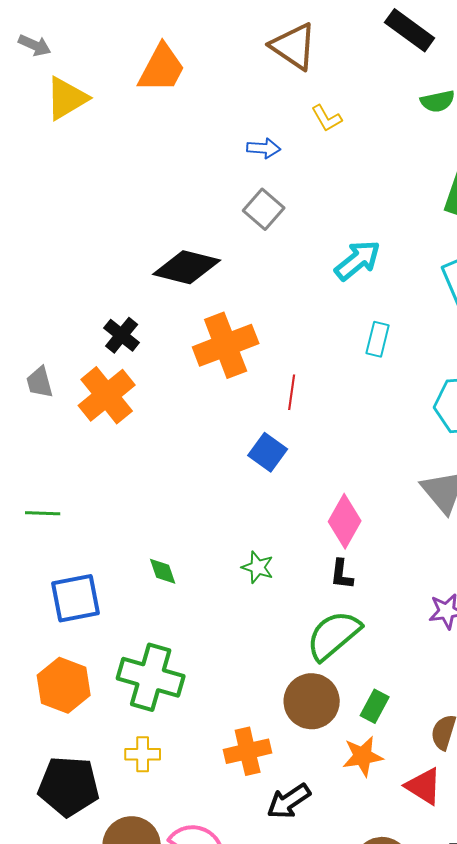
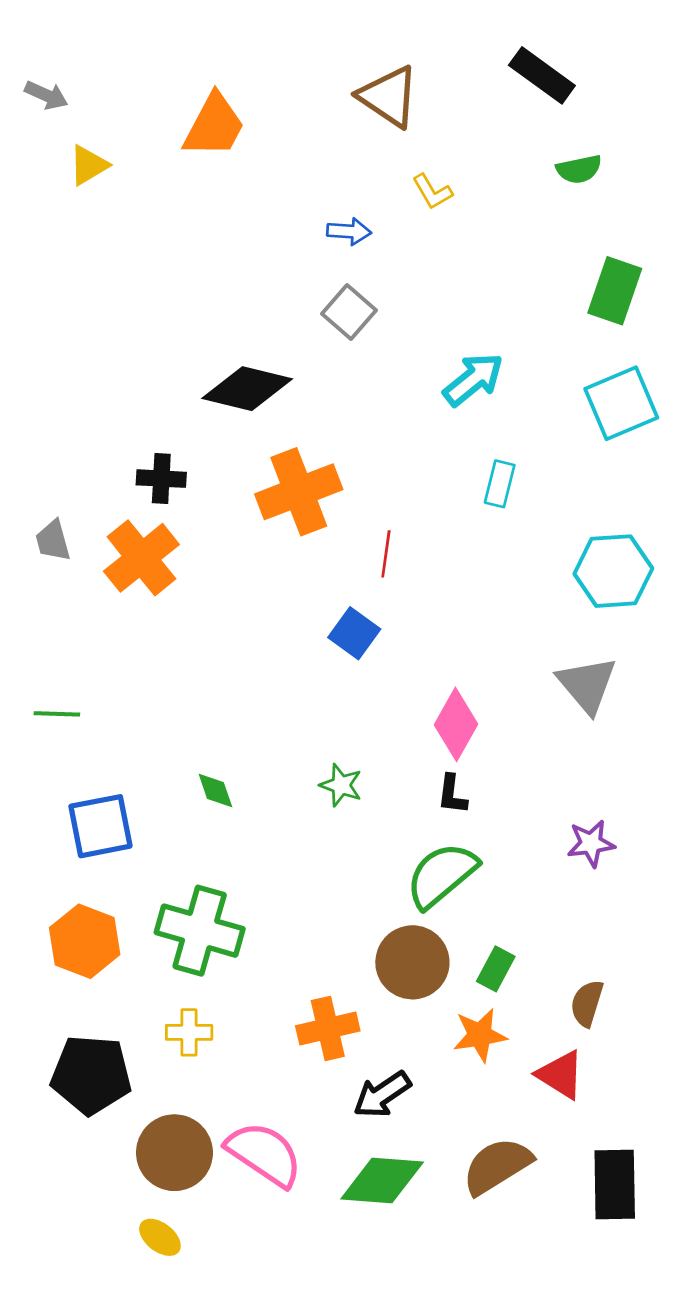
yellow triangle: (67, 98) -> (89, 165), size x0.7
black cross: (122, 335) -> (161, 479), turned -36

